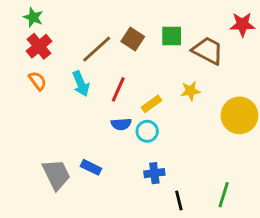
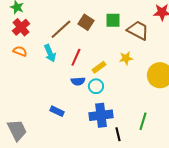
orange semicircle: (38, 81) -> (20, 51), turned -32
blue cross: (154, 173) -> (101, 115), size x1.6
gray trapezoid: (56, 175) -> (17, 130), moved
green line: (224, 195) -> (143, 121), moved

